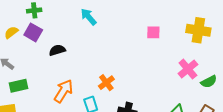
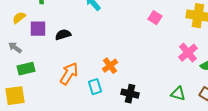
purple square: (33, 32) -> (38, 29), moved, turned -30
pink square: (153, 32) -> (155, 18), turned 32

